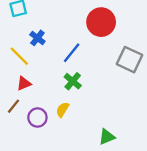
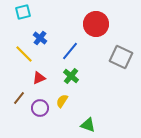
red triangle: (24, 83) -> (39, 78), moved
green triangle: (107, 137) -> (88, 125), moved, turned 42

